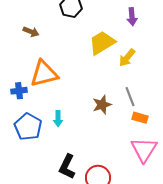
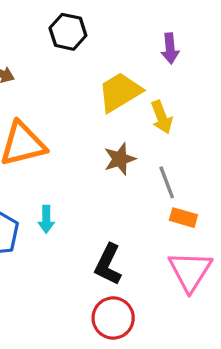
yellow arrow: (127, 58) -> (162, 117), turned -60
brown star: (102, 105) -> (120, 159), moved
black L-shape: (67, 167) -> (108, 264), moved

